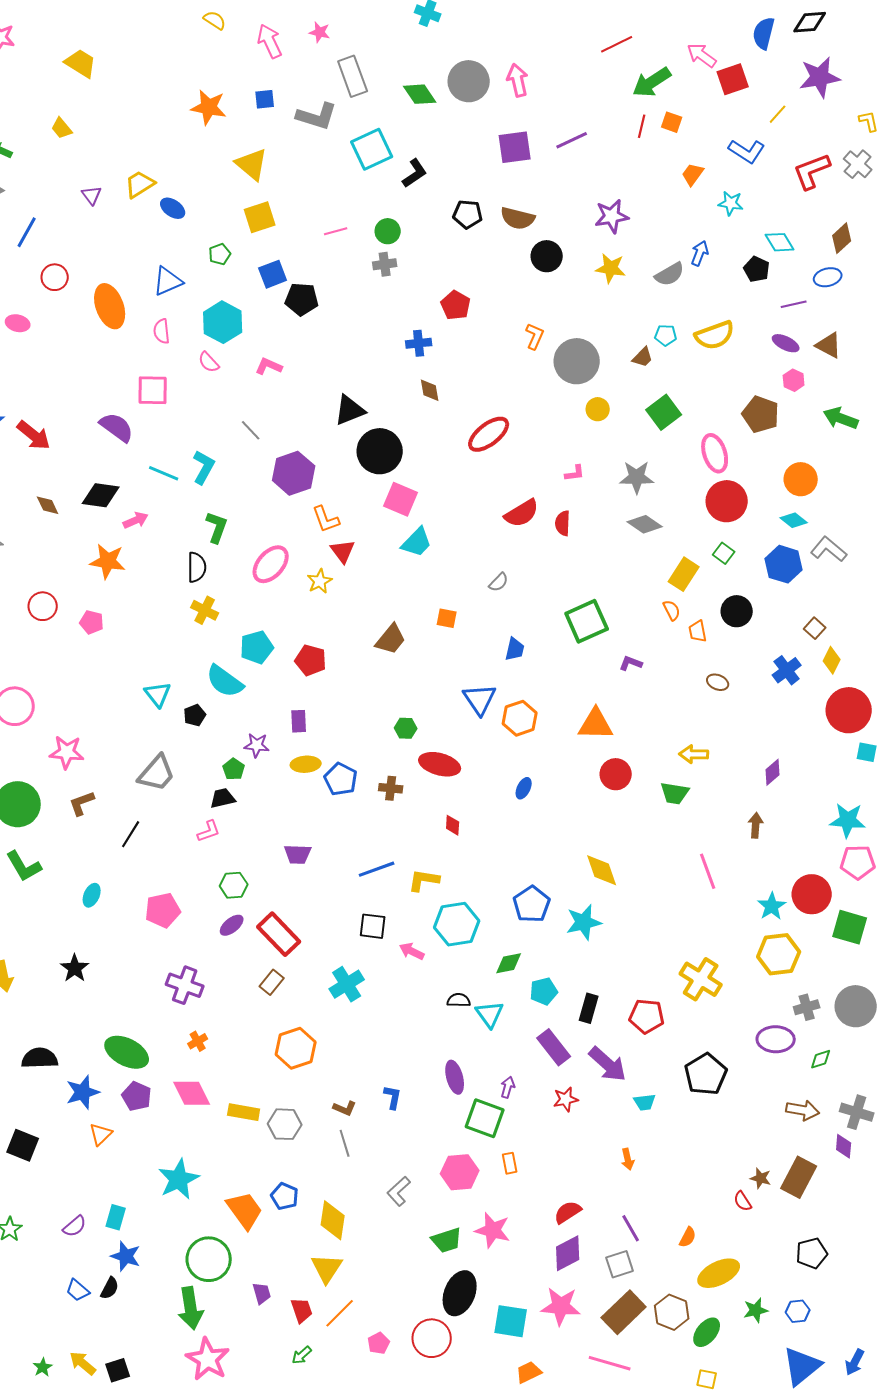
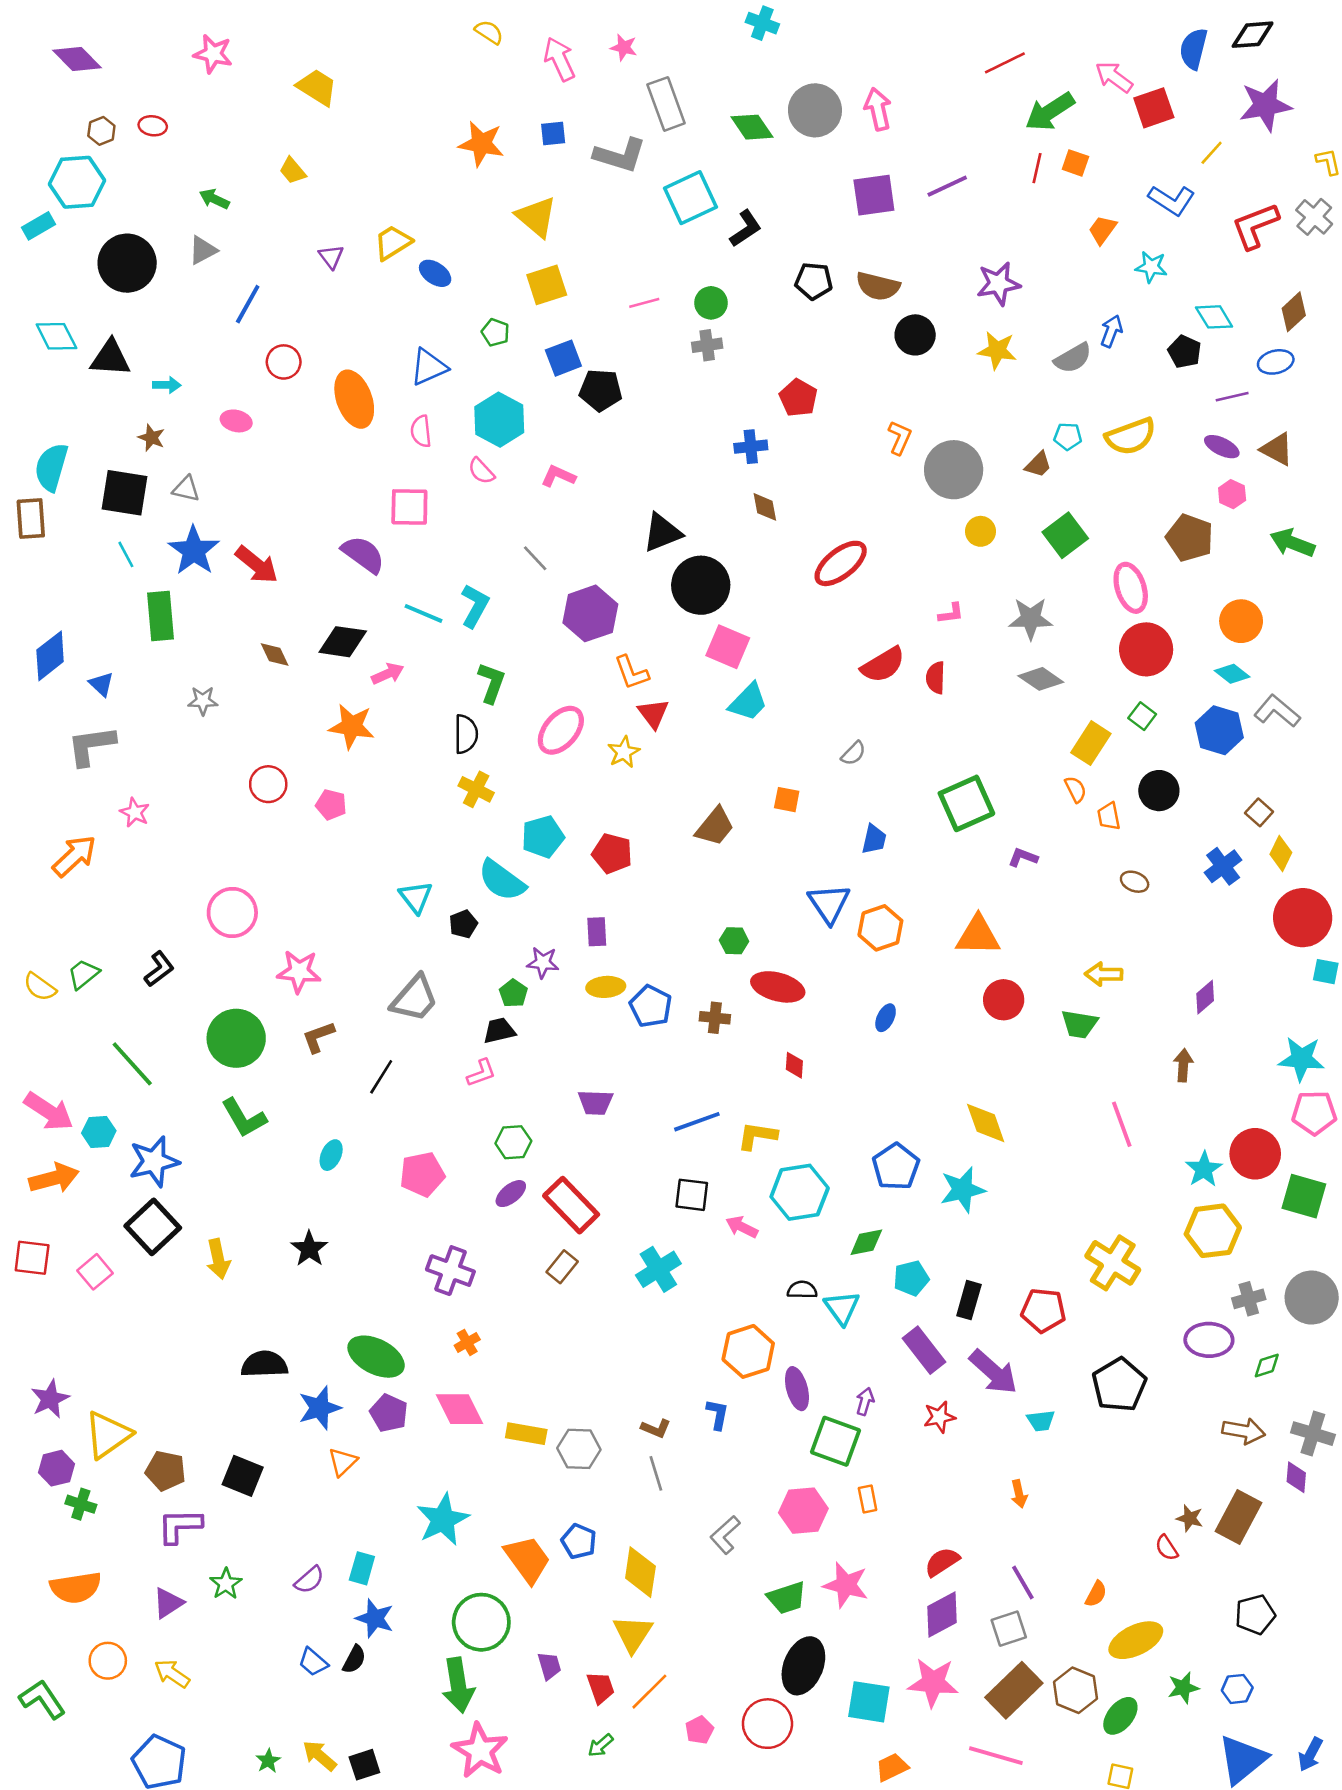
green pentagon: (220, 254) -> (495, 332), turned -30
orange hexagon: (296, 1048) -> (748, 1351), moved

